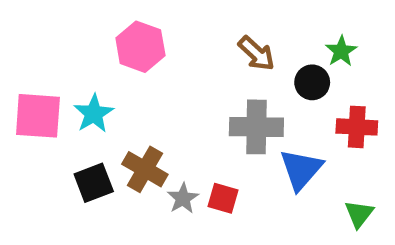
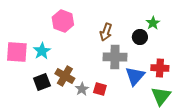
brown arrow: (256, 53) -> (106, 32), moved, turned 66
red cross: (357, 127) -> (160, 68), moved
green triangle: (359, 214) -> (161, 96), size x1.5

